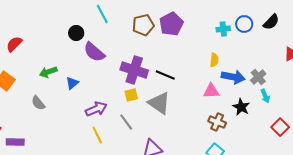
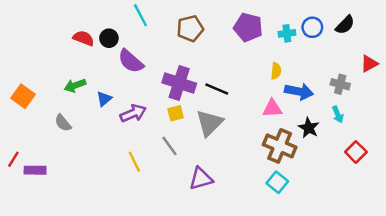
purple pentagon: (171, 24) -> (248, 27), moved, turned -30
red semicircle: (14, 44) -> (84, 38), moved, turned 66
gray cross: (258, 77) -> (340, 84), moved, turned -35
gray triangle: (159, 103) -> (209, 123), turned 40
purple arrow: (96, 109) -> (133, 113), moved
brown cross: (217, 122) -> (280, 146), size x1.5

